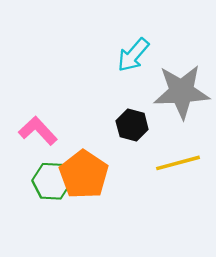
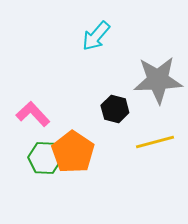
cyan arrow: (133, 55) -> (96, 36), moved

